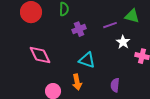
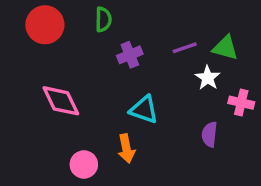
green triangle: (132, 16) -> (225, 48), moved
purple semicircle: (115, 85) -> (209, 134), moved

